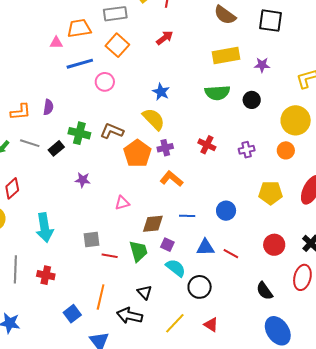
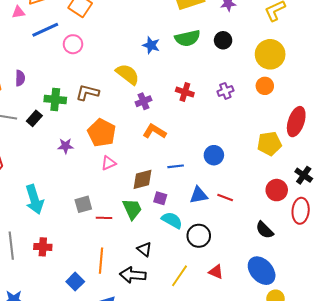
blue star: (161, 92) -> (151, 45), moved
orange pentagon: (137, 153) -> (102, 133), moved
yellow pentagon: (271, 193) -> (269, 144), moved
red circle: (274, 245) -> (277, 190), moved
blue ellipse: (278, 331) -> (262, 271), moved

